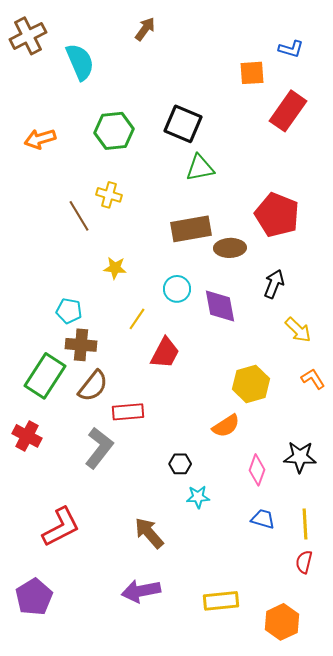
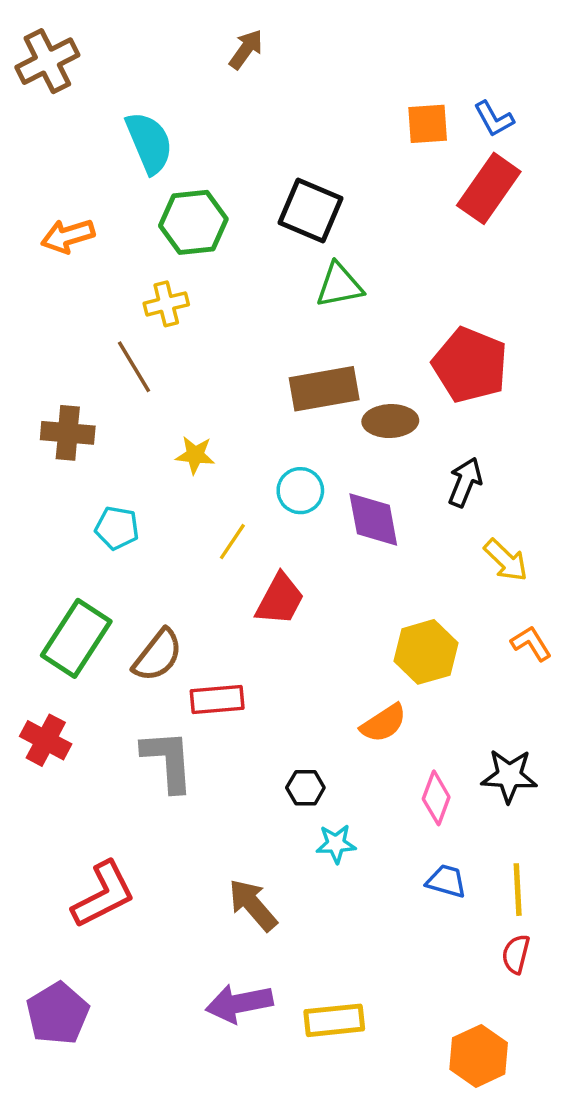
blue L-shape: (291, 49) -> (494, 119), moved, turned 45
cyan semicircle: (80, 62) -> (149, 143), moved
yellow cross: (109, 195) -> (166, 304), moved, turned -30
brown cross: (81, 345) -> (68, 433), moved
gray L-shape: (99, 448) -> (168, 761), turned -42
yellow rectangle: (221, 601) -> (334, 1020), moved

